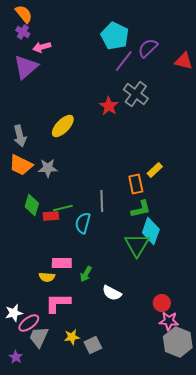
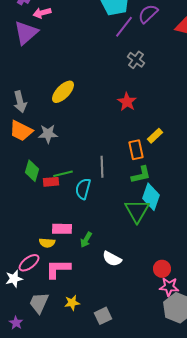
gray cross: (136, 94) -> (136, 60), size x0.7
red star: (109, 106) -> (127, 102), moved
pink ellipse: (29, 323) -> (29, 263), moved
gray square: (93, 345) -> (103, 316), moved

